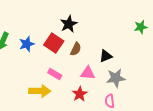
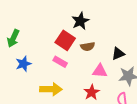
blue star: (27, 44) -> (23, 64), moved
brown semicircle: (76, 49) -> (88, 46), turned 56
pink rectangle: (55, 74) -> (60, 62), moved

